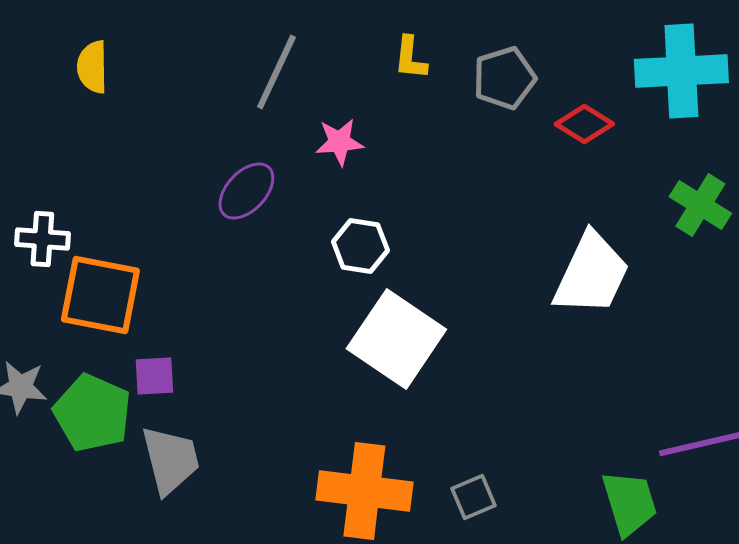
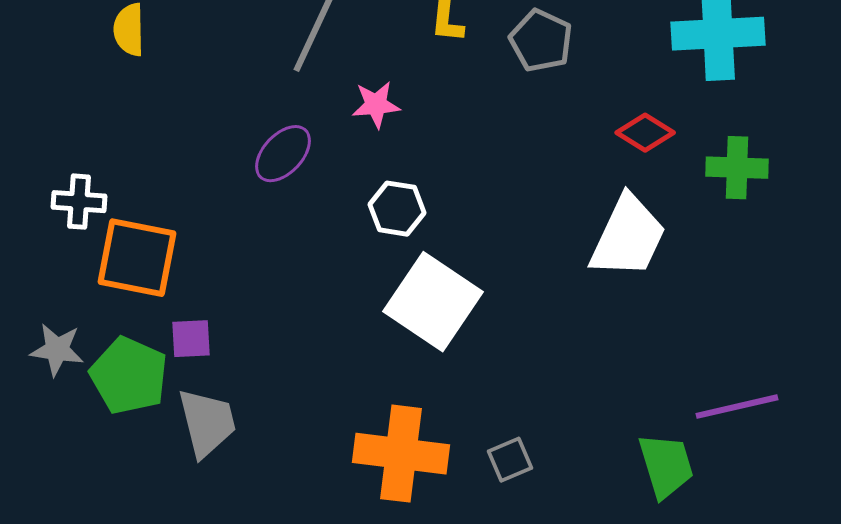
gray pentagon: (504, 78) -> (541, 41), turned -30
red diamond: (584, 124) -> (645, 133), moved
green cross: (700, 205) -> (737, 168), turned -30

